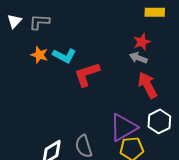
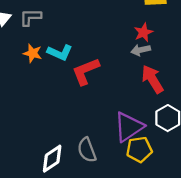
gray arrow: (138, 58) -> (141, 50), turned -30

